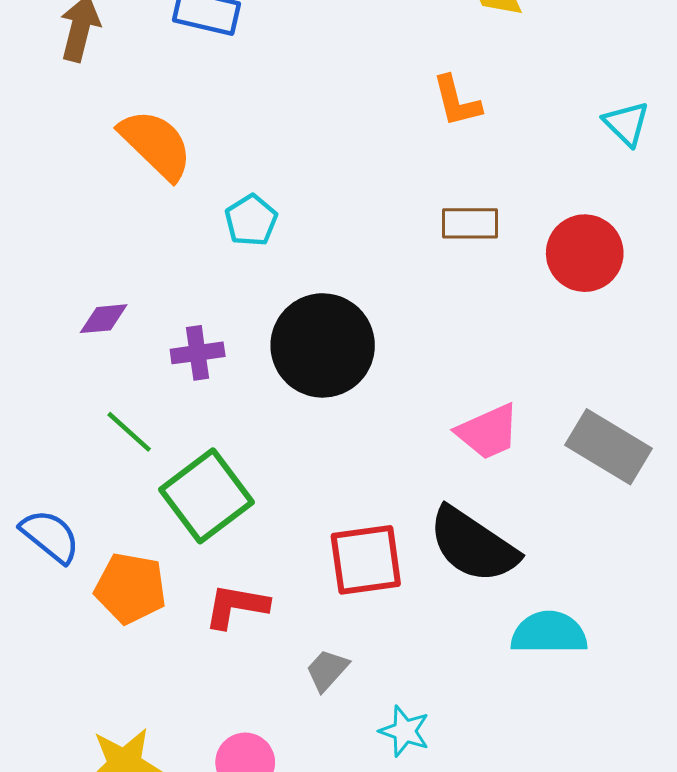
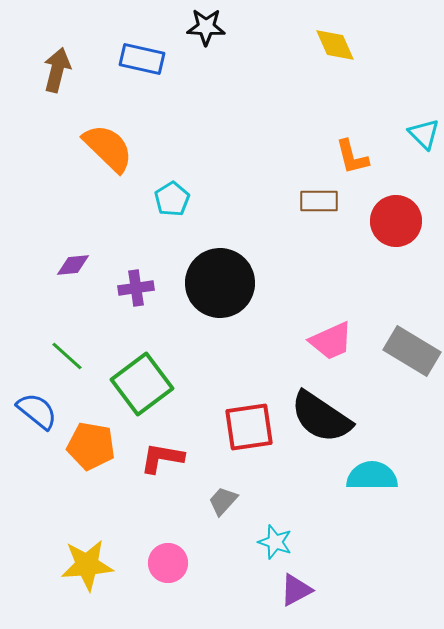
orange L-shape: (457, 101) -> (352, 157), moved
green line: (129, 432) -> (67, 356), moved

